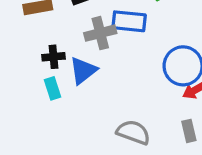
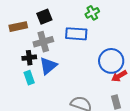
gray cross: (100, 33) -> (43, 42), moved

